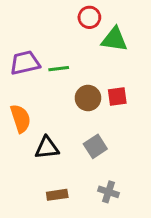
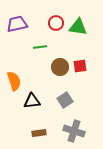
red circle: (89, 17) -> (56, 23), moved
purple trapezoid: (25, 63) -> (17, 24), moved
gray cross: (108, 192) -> (74, 131), size x1.5

